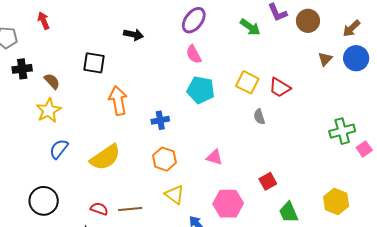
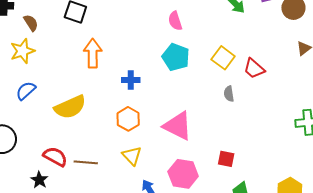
pink triangle: (214, 157) -> (178, 126), size x1.8
red square: (268, 181) -> (226, 159), turned 30
red semicircle: (99, 209) -> (55, 157), size x1.4

